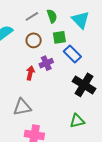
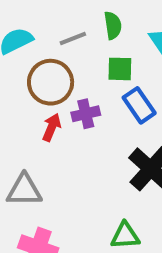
gray line: (32, 16) -> (73, 39), moved
brown circle: (34, 40) -> (51, 82), moved, size x1.5

